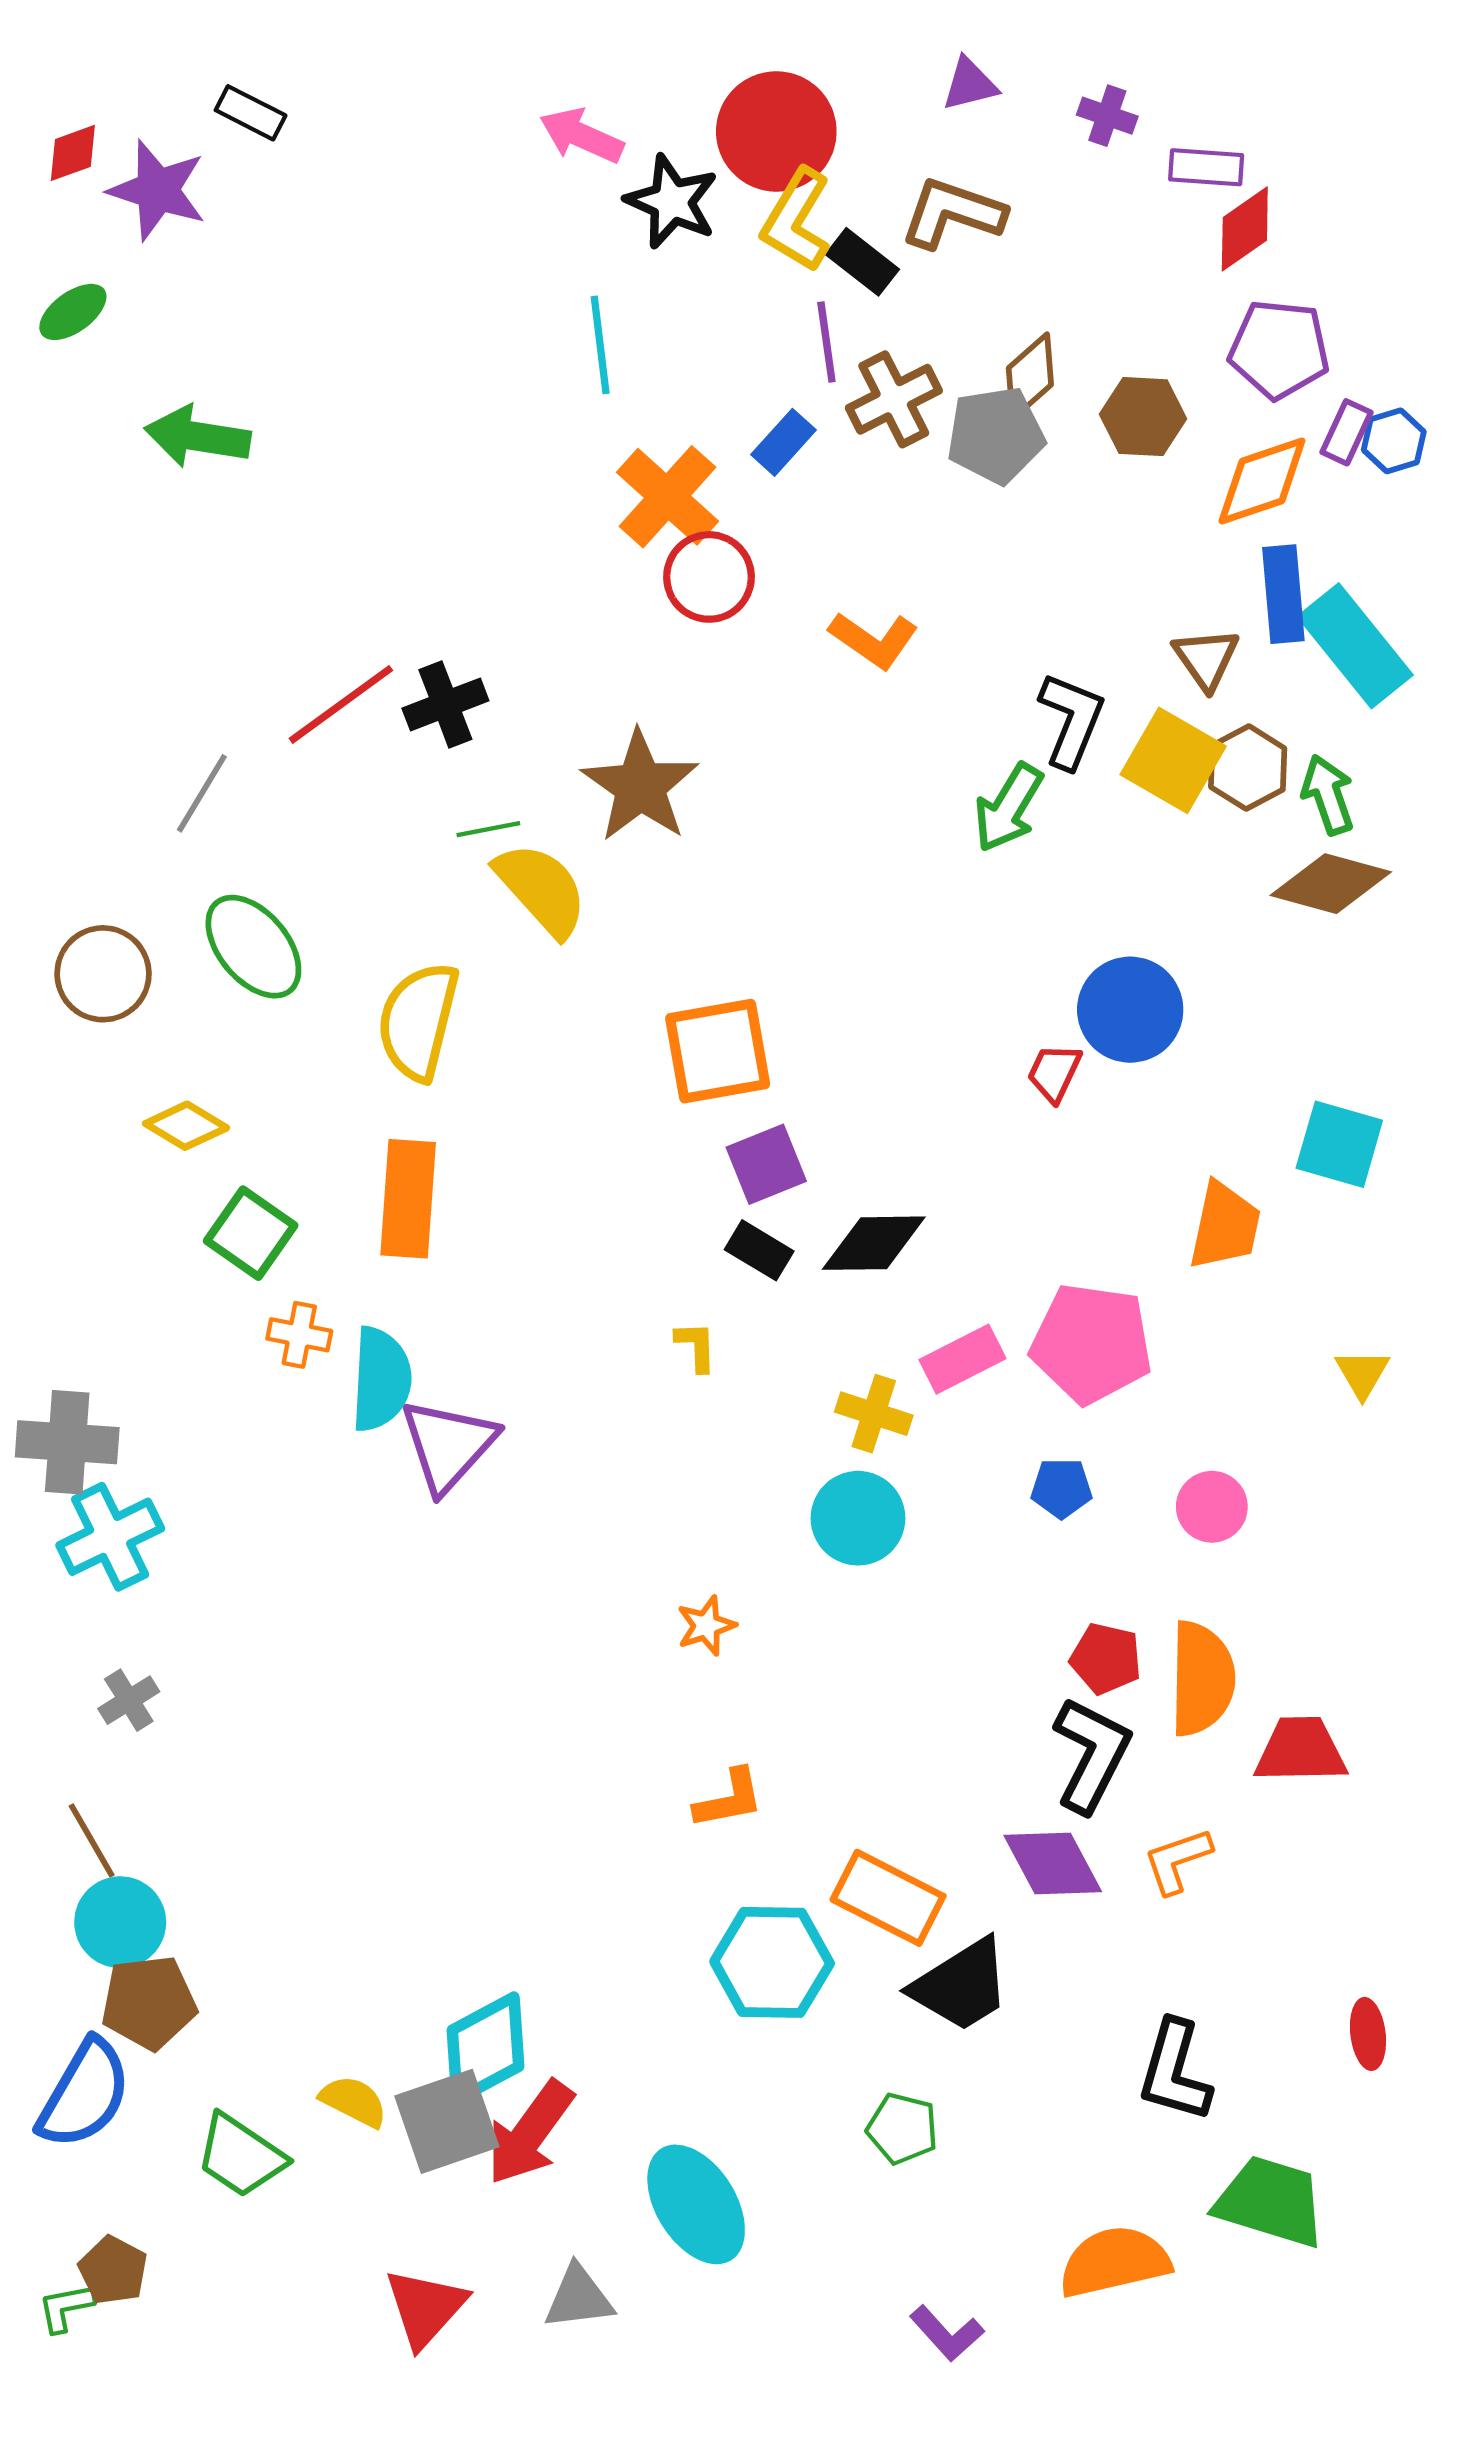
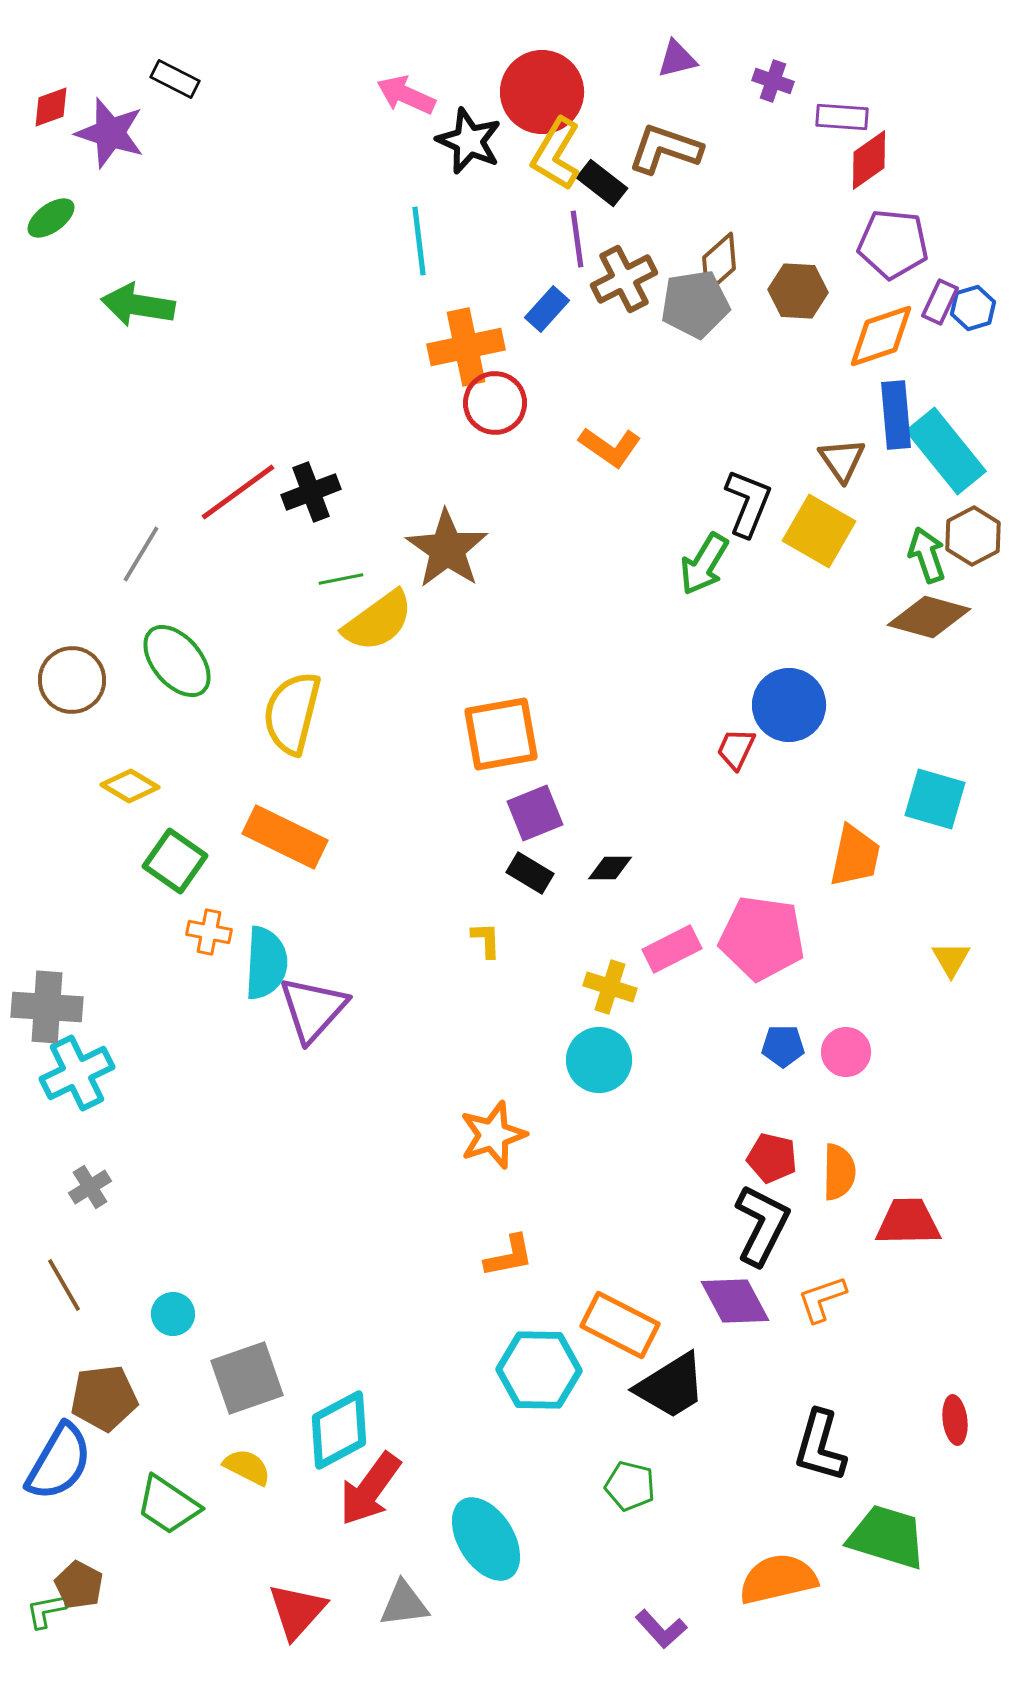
orange cross: (667, 497) -> (466, 347), turned 36
brown hexagon: (1248, 768) -> (973, 536), moved
yellow semicircle: (541, 889) -> (378, 621), turned 96
orange rectangle: (408, 1199) -> (285, 837), turned -68
black diamond: (874, 1243) -> (610, 868), size x0.6
blue pentagon: (1061, 1488) -> (783, 1046), moved
orange star: (706, 1626) -> (493, 1135), size x1.6
orange semicircle: (1202, 1679) -> (839, 1172), size x0.7
cyan circle: (120, 1922) -> (173, 1314), moved, size x0.7
gray square: (447, 2121) -> (247, 1378), moved

